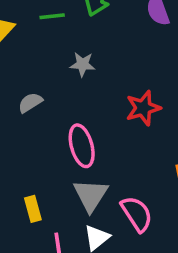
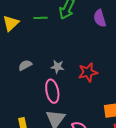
gray star: (83, 64) -> (57, 67), moved

